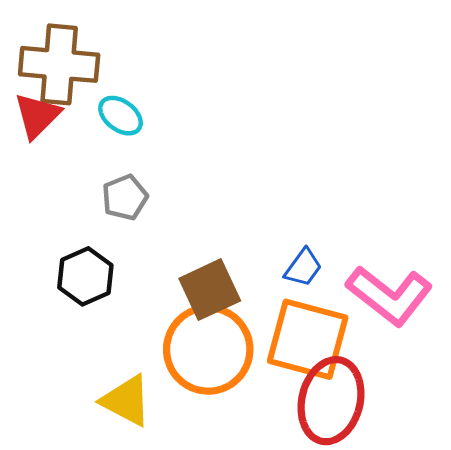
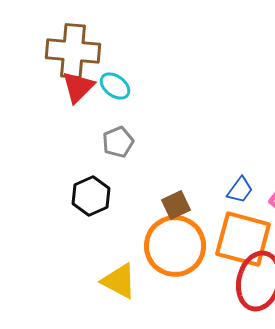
red triangle: (37, 116) -> (78, 87), moved
brown square: (210, 290) -> (176, 205), size x0.7

